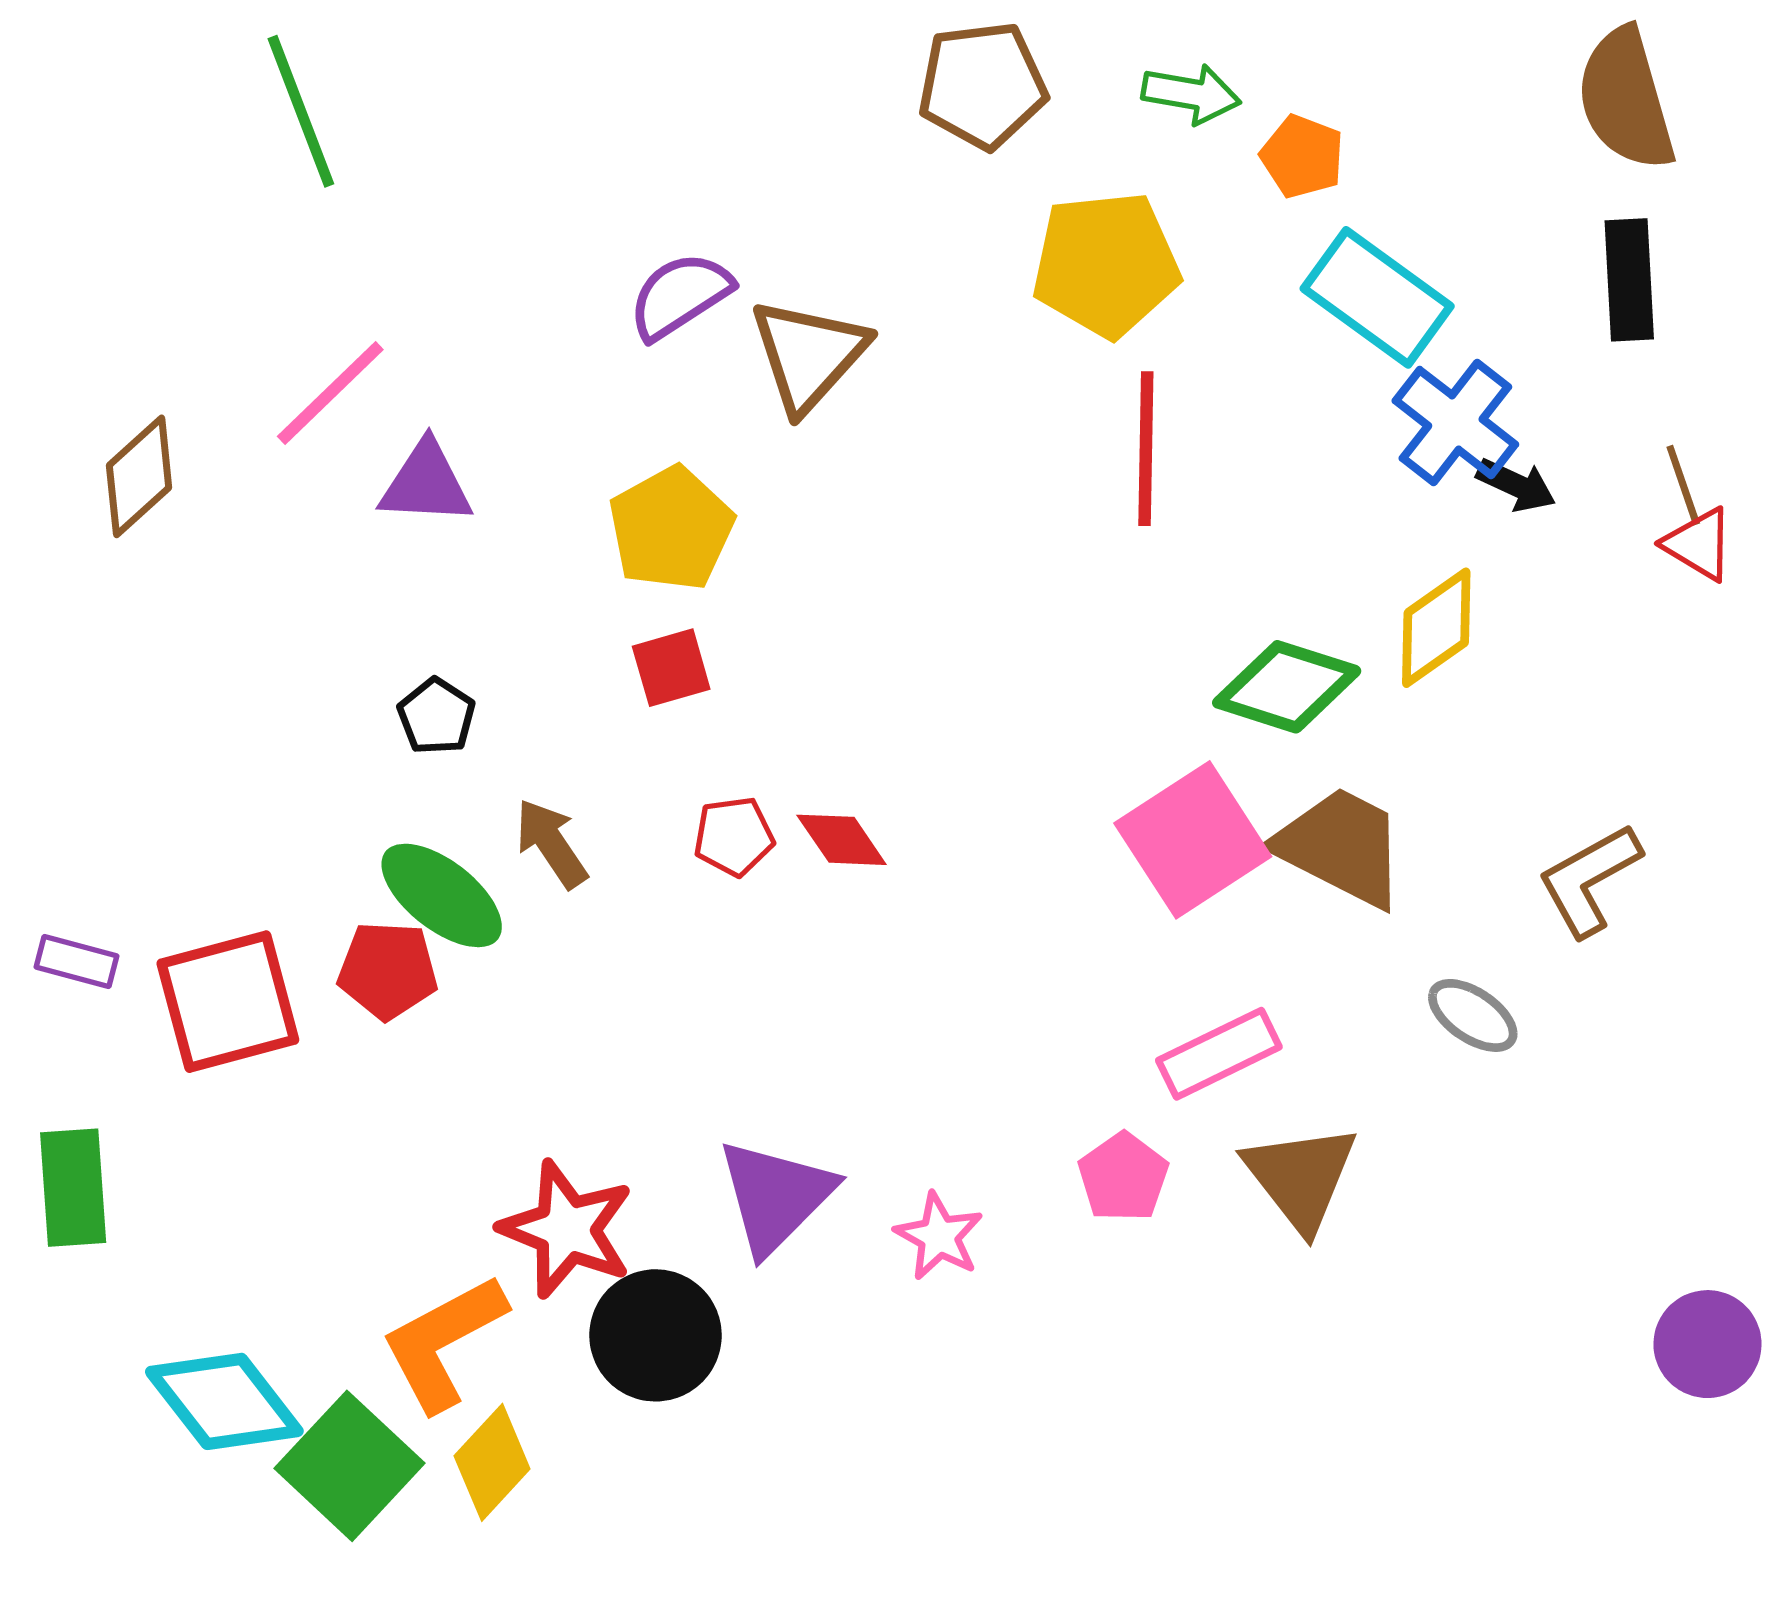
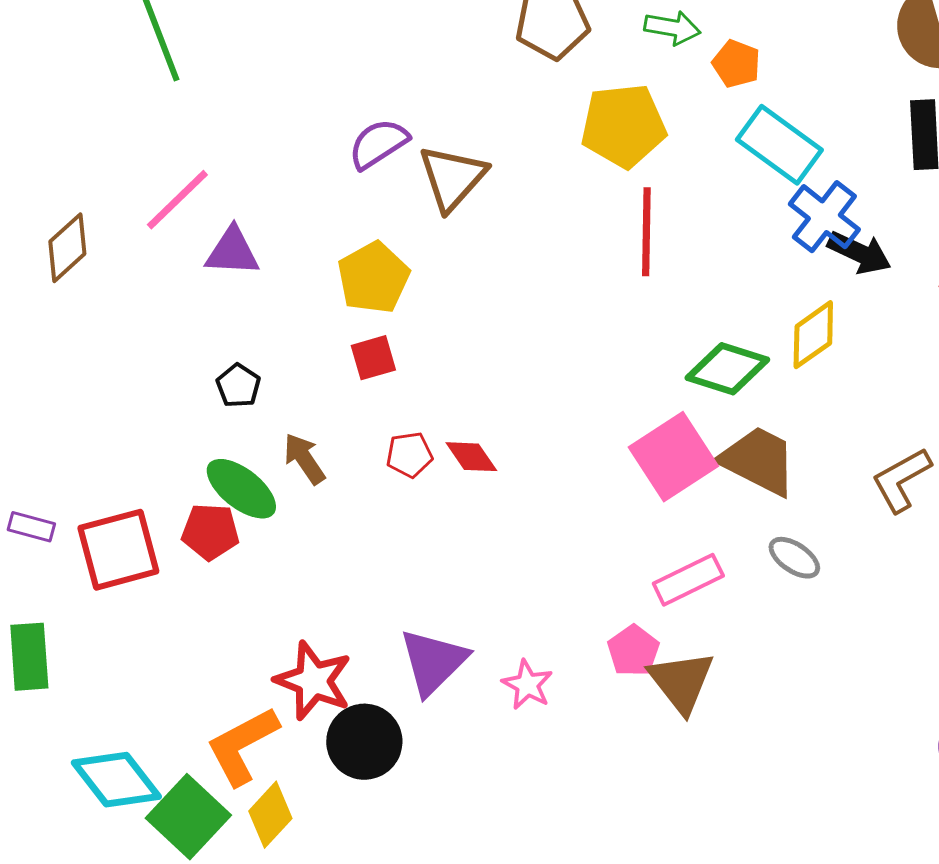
black arrow: (1516, 485) -> (859, 253), size x1.4
gray ellipse: (1473, 1015) -> (794, 558), moved
brown triangle: (1301, 1177) -> (681, 682), moved

